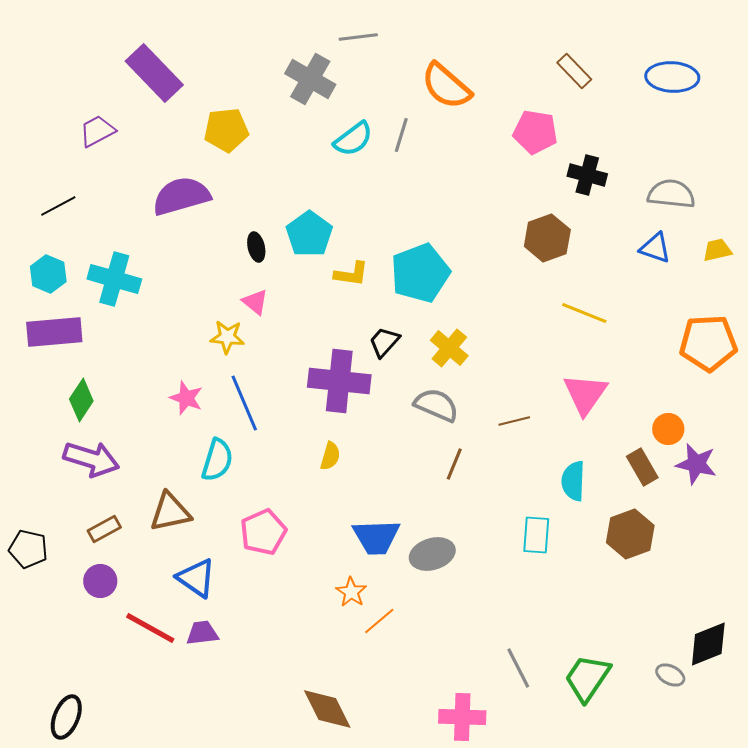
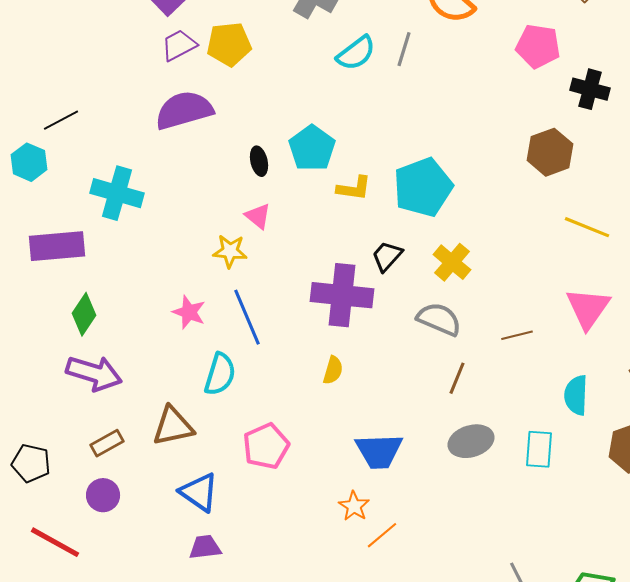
purple trapezoid: (97, 131) -> (179, 45), moved
cyan hexagon: (48, 274) -> (29, 162), moved
gray ellipse: (432, 554) -> (471, 441), moved
red line: (150, 628) -> (55, 542), moved

